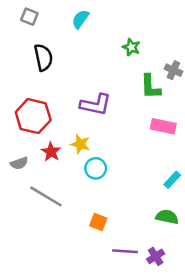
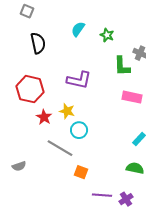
cyan semicircle: (80, 19) -> (78, 29), moved
gray semicircle: (19, 163) -> (19, 166), moved
gray line: (46, 196) -> (60, 148), moved

